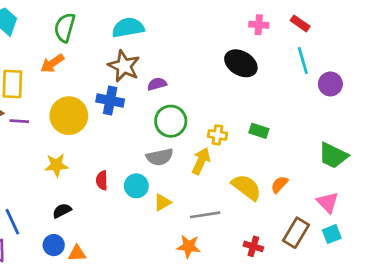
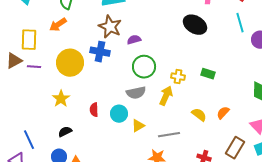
yellow star: (56, 165) -> (61, 99), turned -30
yellow semicircle: (246, 187) -> (199, 115), size x0.7

